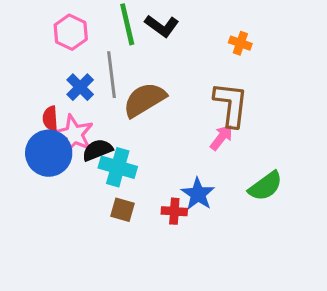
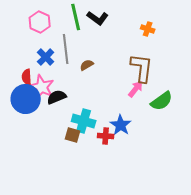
brown semicircle: (144, 100) -> (87, 65), size x0.5
cyan cross: (118, 167) -> (84, 121), moved
green semicircle: (265, 186) -> (162, 101), moved

